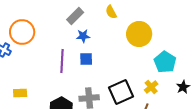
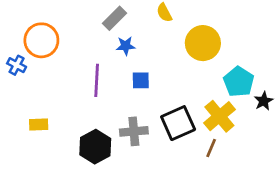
blue square: (86, 59) -> (141, 80), moved
yellow cross: (151, 87) -> (219, 116), size x1.6
black star: (183, 87) -> (264, 101), moved

